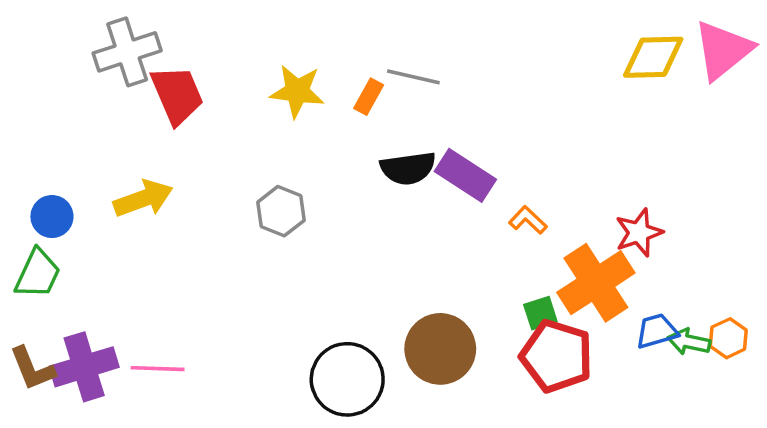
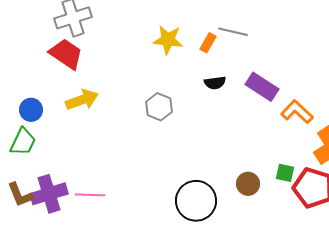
red trapezoid: (177, 95) -> (66, 54), moved, turned -33
black semicircle: (408, 168) -> (215, 83), moved, size x0.7
orange L-shape: (528, 220) -> (297, 112), size x1.5
green square: (540, 313) -> (285, 173), moved, turned 30
brown circle: (440, 349) -> (248, 184), size x0.6

